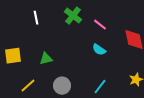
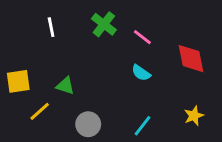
green triangle: (46, 59) -> (65, 86), turned 32
yellow line: (28, 86) -> (40, 111), moved

